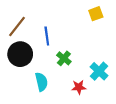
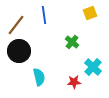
blue line: (47, 36) -> (44, 15), moved
green cross: (64, 58) -> (72, 42), moved

